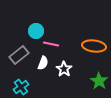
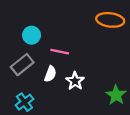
cyan circle: (36, 31) -> (32, 35), moved
orange ellipse: (94, 46) -> (110, 20), moved

